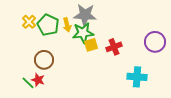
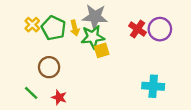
purple circle: (155, 42) -> (160, 29), moved
red cross: (114, 47) -> (137, 29), moved, turned -35
red star: (38, 80) -> (59, 97), moved

